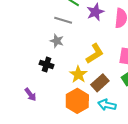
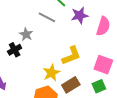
gray star: (57, 41) -> (26, 34), moved
black cross: (47, 64) -> (15, 50), moved, turned 32

